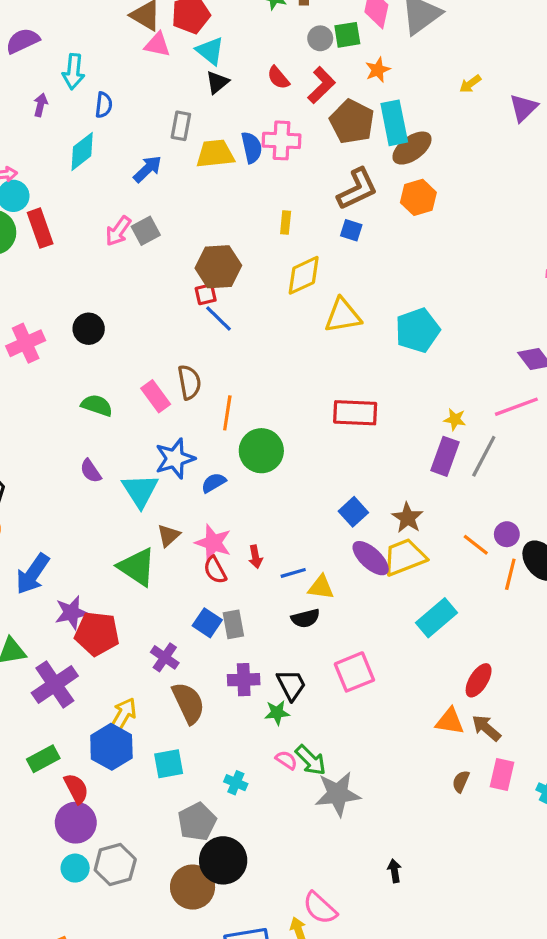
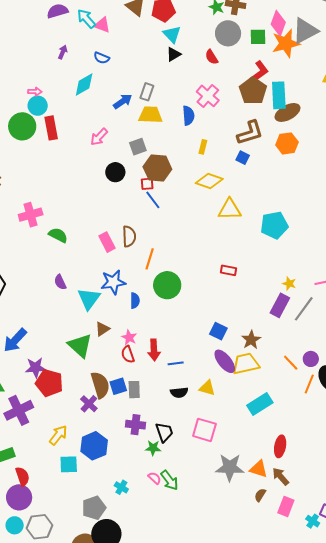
gray circle: (320, 38) -> (228, 33), moved, size x1.6
pink triangle: (157, 45) -> (102, 25), moved
orange star: (378, 70) -> (286, 43), moved, size x1.8
cyan arrow: (73, 72) -> (86, 19), moved, turned 125
red L-shape: (321, 85) -> (259, 72), moved
blue semicircle: (104, 105) -> (102, 58), turned 98
gray rectangle: (181, 126) -> (147, 92), moved
pink cross: (281, 140) -> (208, 96), turned 30
blue semicircle: (252, 148) -> (188, 116), moved
yellow trapezoid: (215, 154) -> (150, 115), moved
gray square: (146, 231) -> (138, 147), moved
yellow diamond: (304, 275) -> (209, 181), turned 36
black circle: (89, 329) -> (115, 172), moved
pink cross: (26, 343) -> (31, 215), moved
green semicircle: (97, 405) -> (58, 235), moved
red rectangle: (355, 413) -> (228, 270), size x0.6
blue semicircle: (214, 483) -> (135, 301), turned 112
blue square: (353, 512) -> (218, 331), turned -30
pink star: (213, 543) -> (129, 337), size x0.7
red arrow: (255, 557) -> (154, 350), size x1.5
yellow triangle: (321, 587) -> (207, 388), moved
blue square: (207, 623) -> (118, 386), turned 30
pink square: (354, 672) -> (204, 430), turned 30
red ellipse: (479, 680) -> (280, 446), turned -30
brown semicircle: (188, 703) -> (100, 385), moved
blue hexagon: (111, 747) -> (94, 446), moved
cyan square: (169, 764) -> (69, 464), moved
brown semicircle: (461, 781) -> (260, 495), moved
gray star: (338, 794) -> (230, 467), moved

